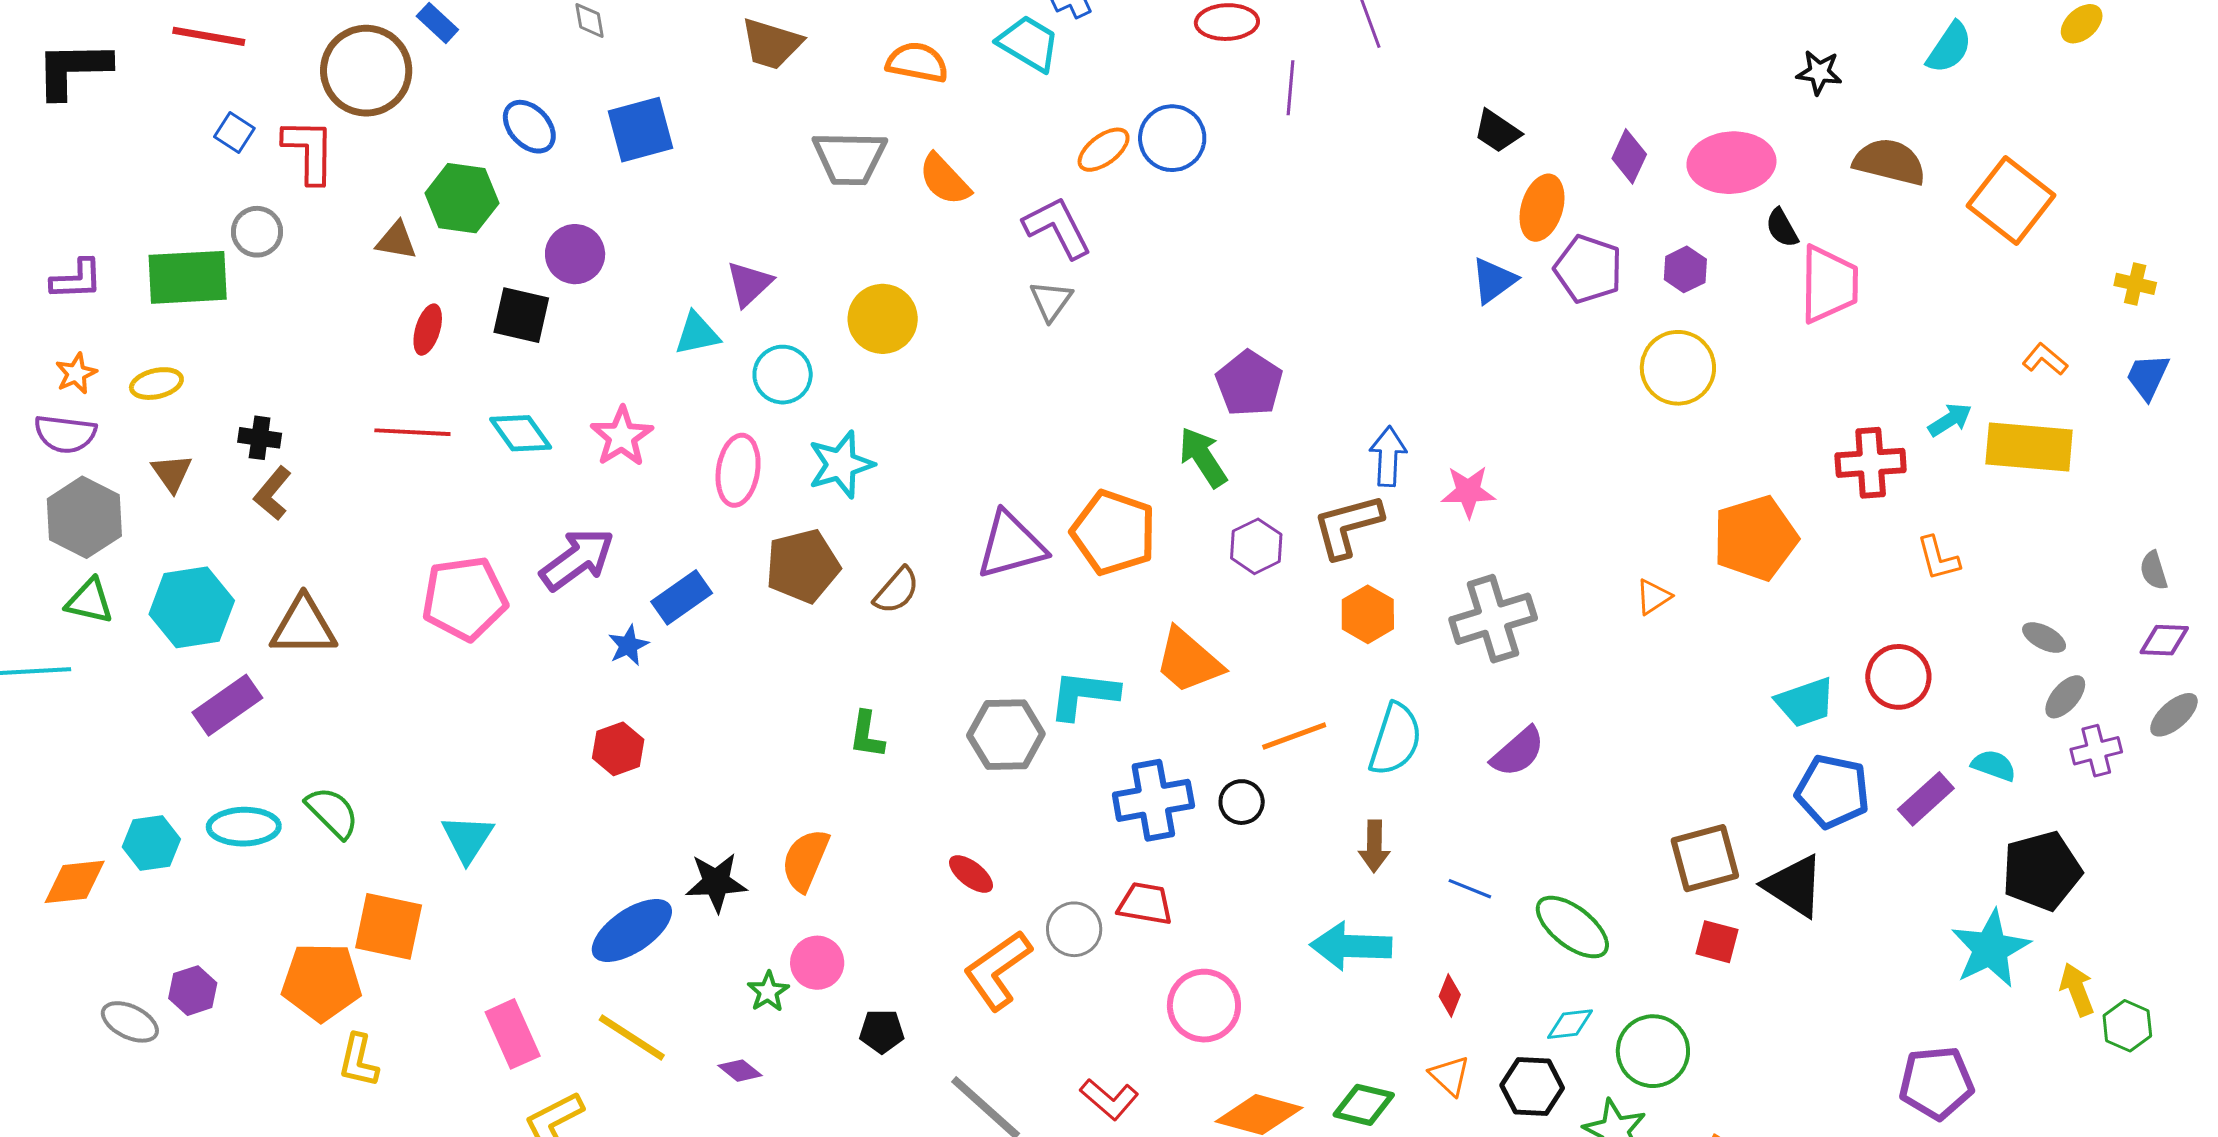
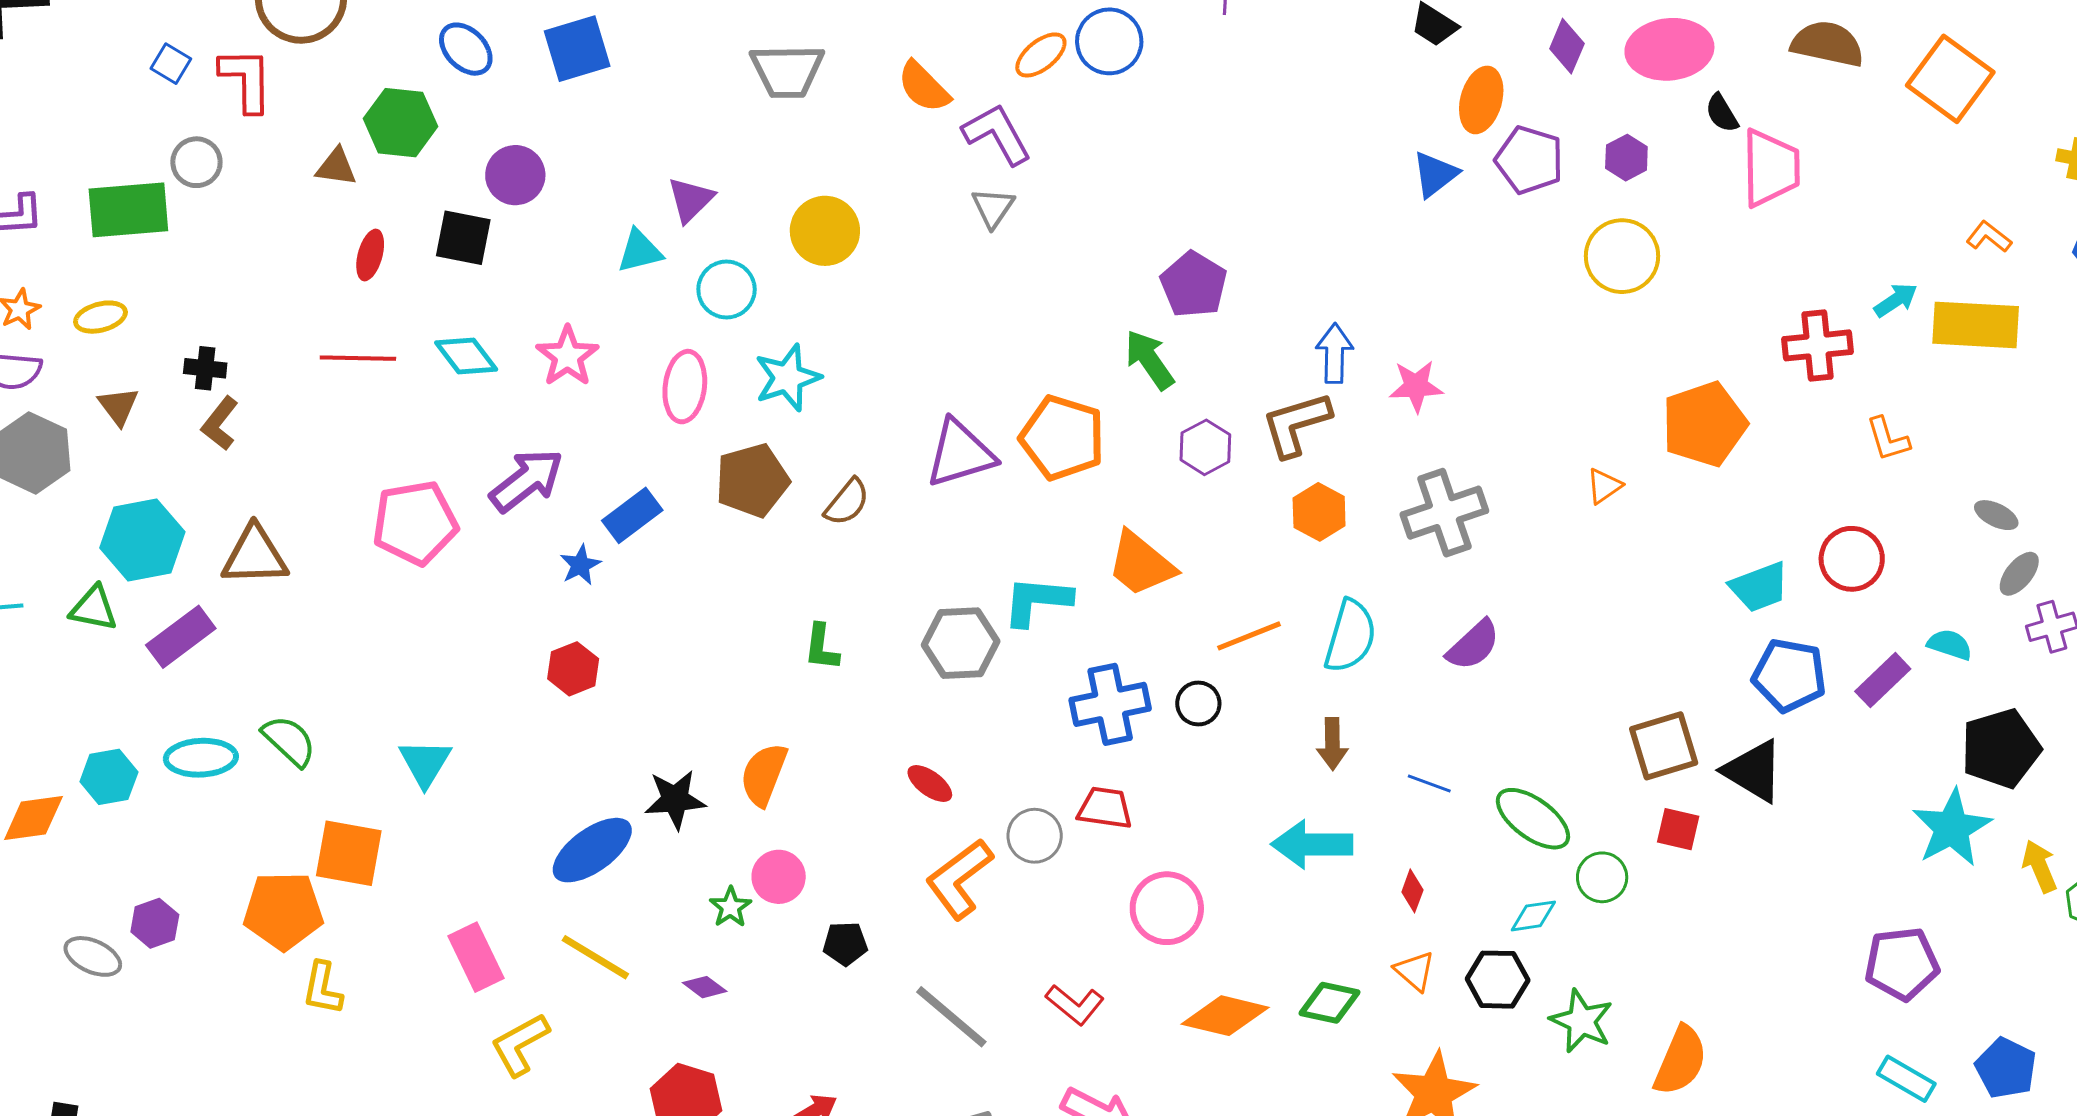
orange semicircle: (945, 180) -> (924, 87), moved
green triangle: (89, 601) -> (94, 608), moved
green circle: (1653, 1051) -> (1602, 877), moved, size x0.7

